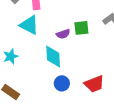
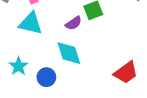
blue circle: (62, 83) -> (46, 77), moved

